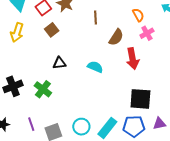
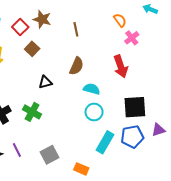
brown semicircle: (116, 37) -> (76, 66), moved
cyan semicircle: (95, 67) -> (92, 89), moved
purple line: (31, 124) -> (17, 150), moved
cyan circle: (81, 127) -> (94, 112), moved

